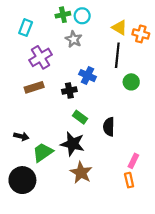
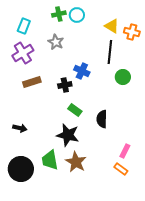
gray star: (74, 39) -> (56, 42), moved
purple cross: (41, 57) -> (23, 53), moved
green trapezoid: (43, 152) -> (50, 160), moved, turned -65
orange rectangle: (129, 180) -> (121, 169), turned -40

